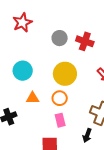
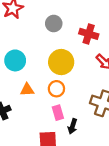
red cross: (85, 41) -> (89, 34), moved
black arrow: (87, 135) -> (73, 126), moved

